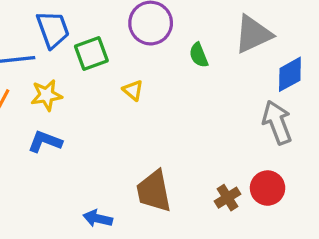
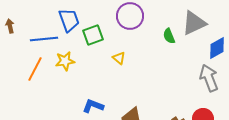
green semicircle: (199, 55) -> (169, 36), moved
blue L-shape: (45, 142) -> (93, 106), moved

